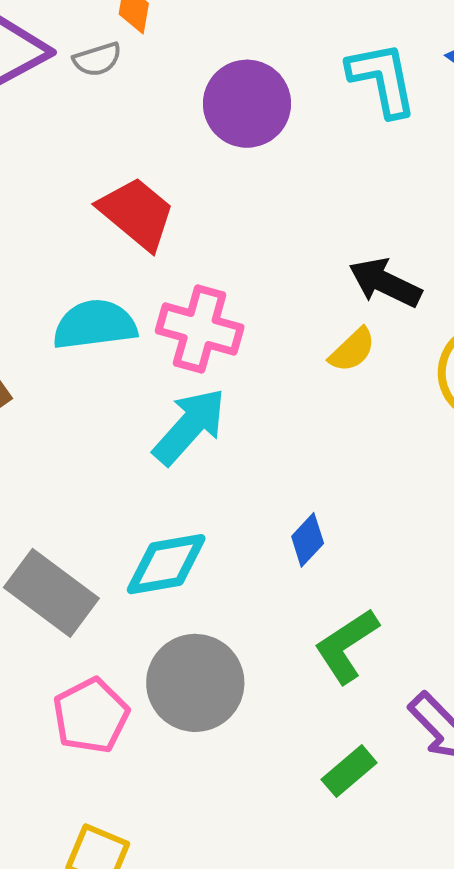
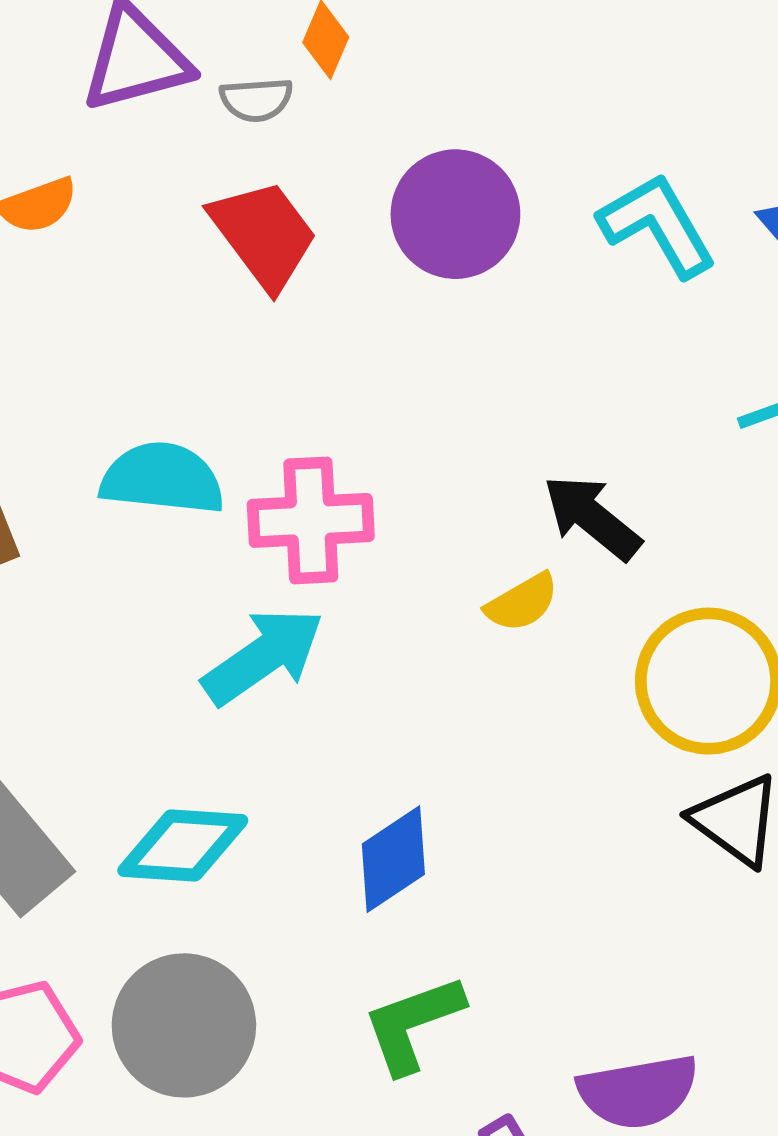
cyan L-shape: (382, 79) -> (657, 225), turned -32
red trapezoid: (137, 213) -> (264, 234), moved
pink cross: (200, 329) -> (311, 520), turned -32
blue diamond: (308, 540) -> (393, 859), size x1.4

